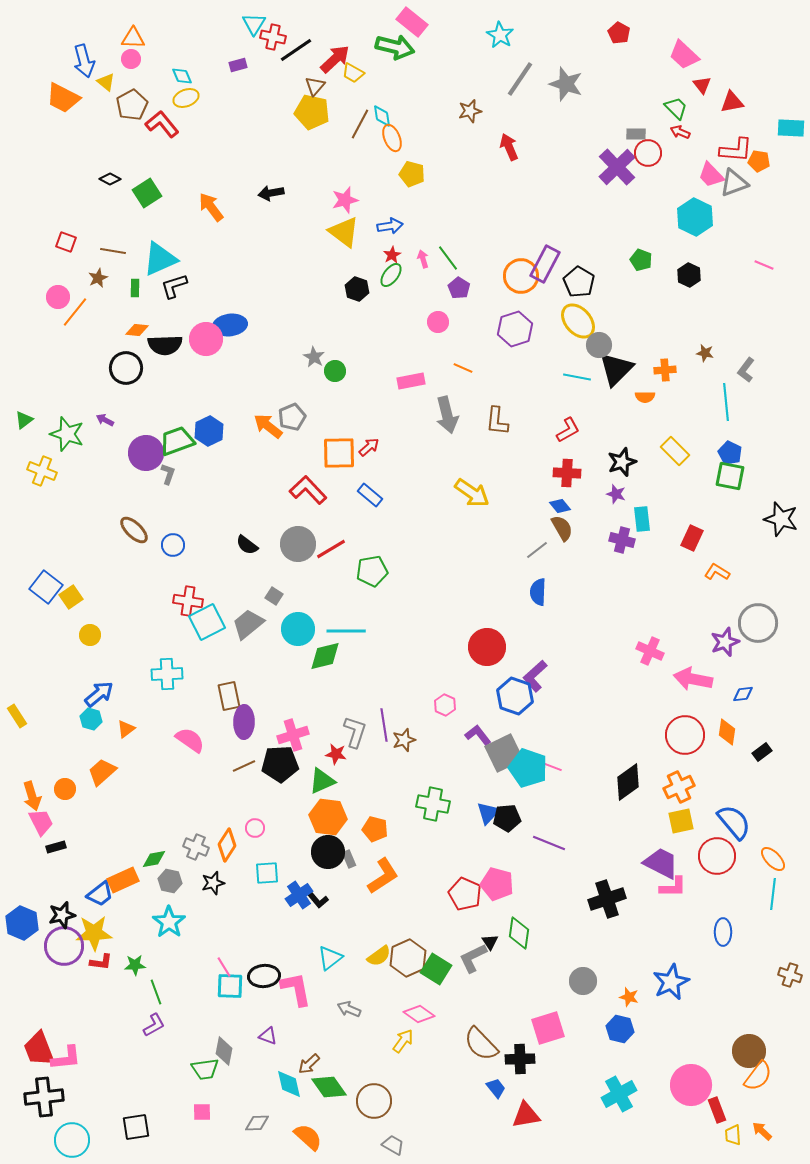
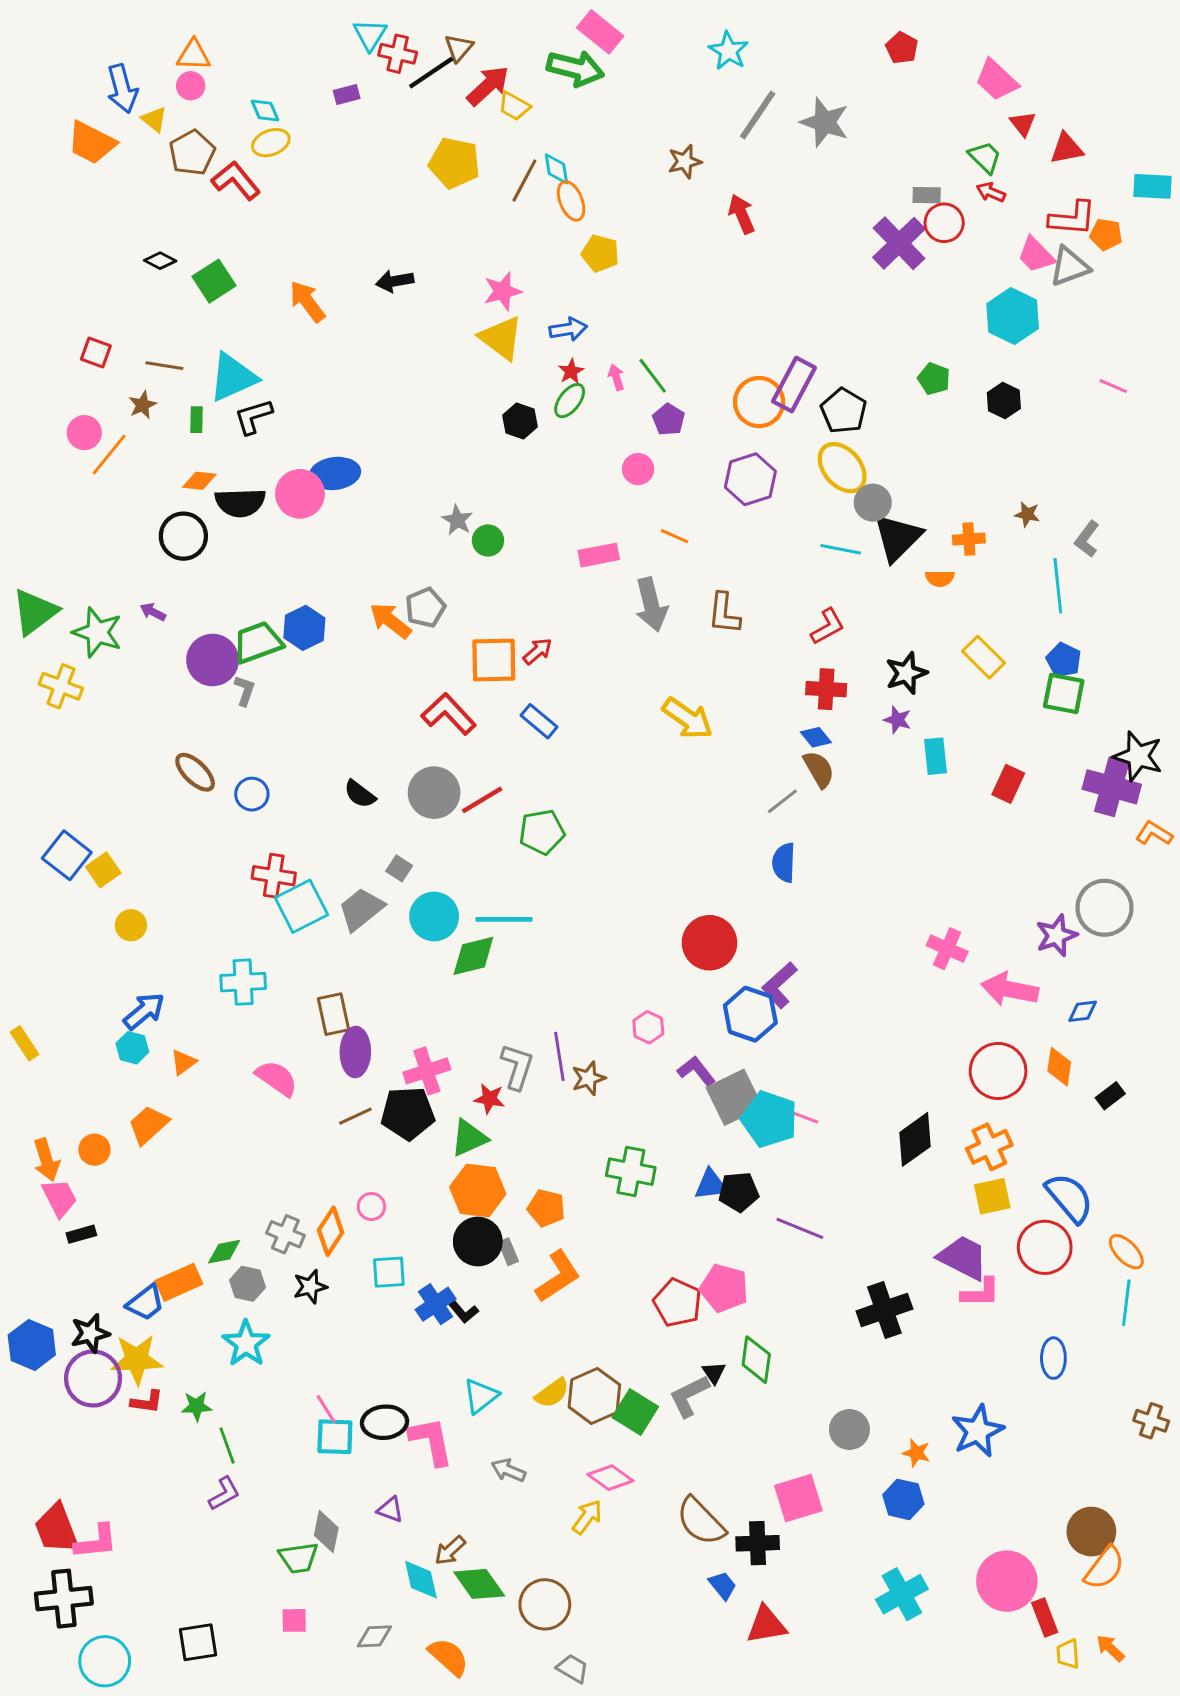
brown triangle: (315, 86) -> (459, 48), moved
green triangle: (24, 420) -> (35, 612), size x1.8
purple cross: (622, 540) -> (1112, 787), moved, size x1.5
orange L-shape: (717, 572) -> (1154, 833), moved
blue triangle: (488, 813) -> (711, 1185), turned 40

